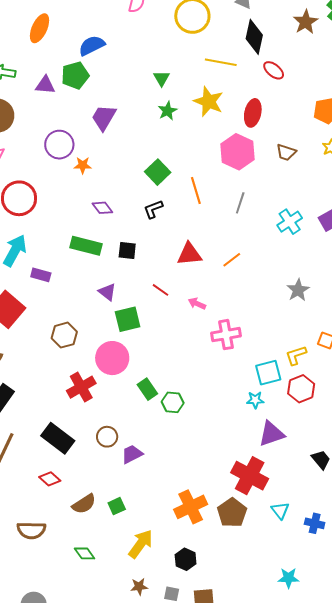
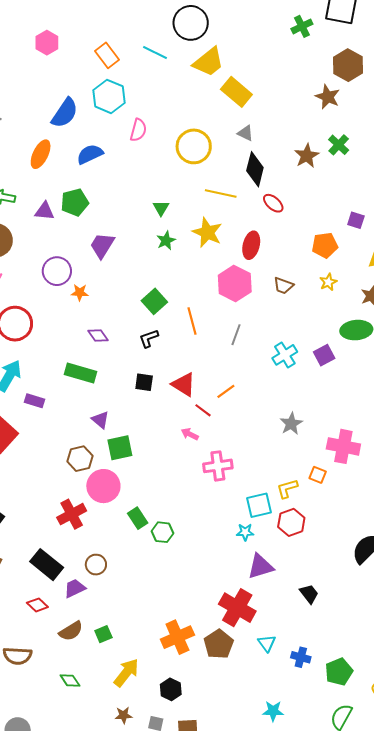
blue semicircle: (92, 46) -> (90, 154), moved
black square: (127, 251) -> (144, 382), moved
red triangle: (189, 254) -> (184, 384), turned 36
red line: (160, 290) -> (203, 410), moved
brown hexagon: (64, 335) -> (80, 459), moved
purple trapezoid: (132, 454) -> (75, 588), moved

